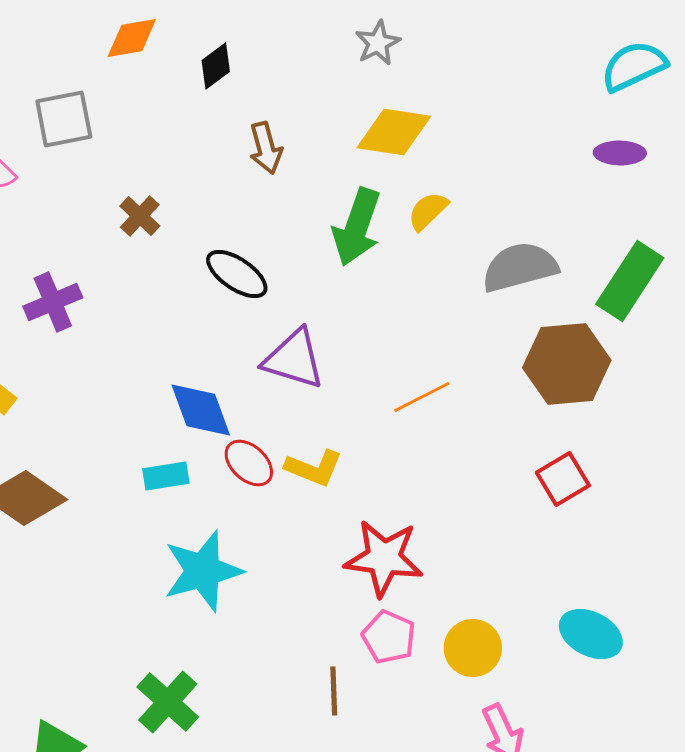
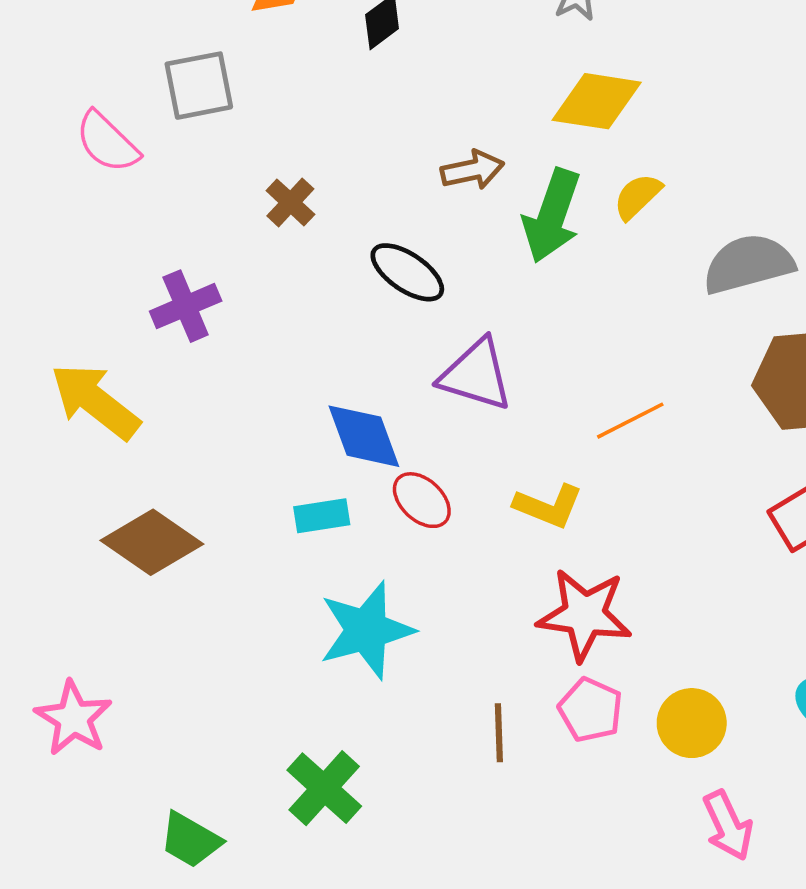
brown arrow: (266, 148) -> (472, 170), moved, turned -87
yellow L-shape: (314, 468) -> (548, 506), moved
brown line: (334, 691) -> (499, 733), moved

